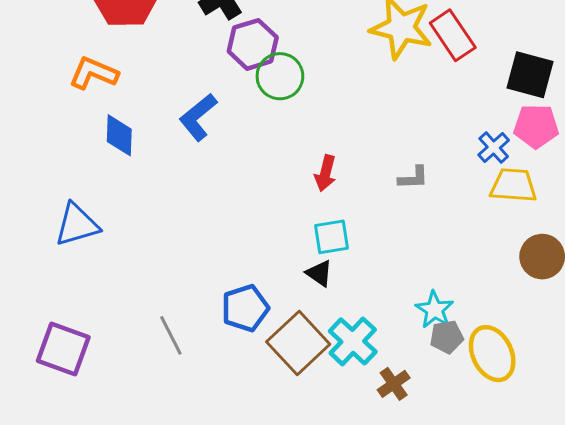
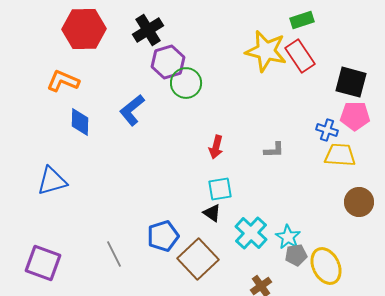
blue cross: (494, 147) -> (327, 130), turned -30
cyan cross: (353, 341) -> (251, 233), moved

